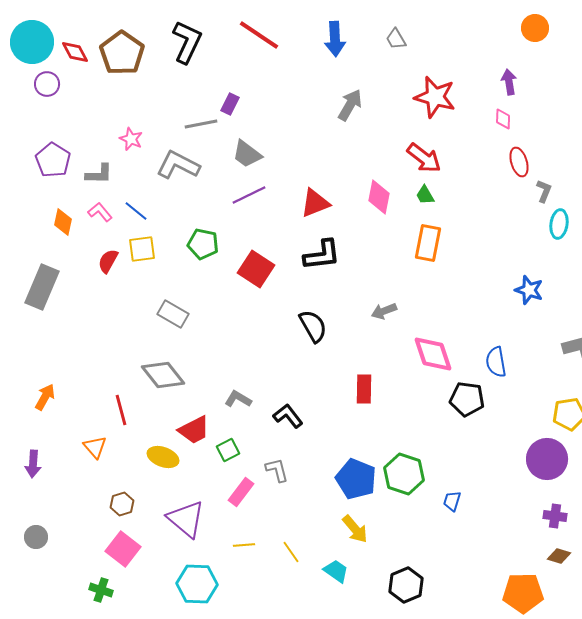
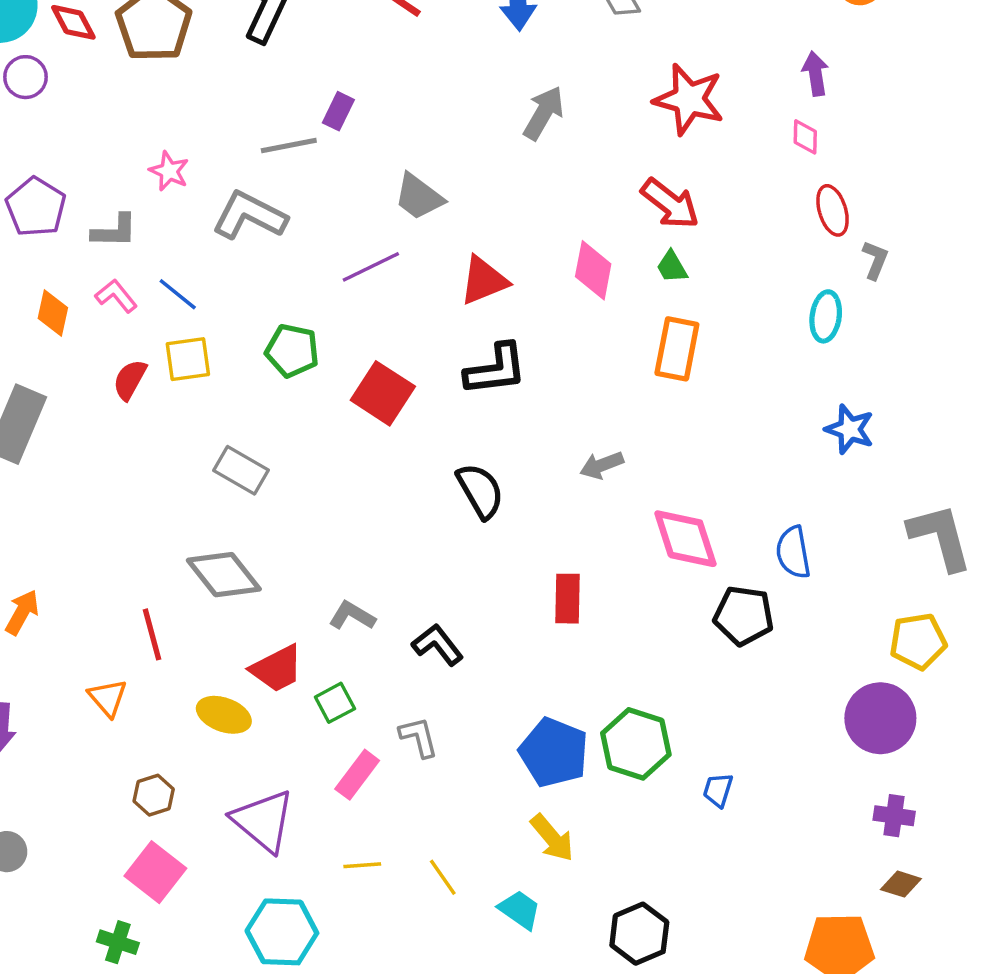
gray trapezoid: (247, 154) -> (419, 197), moved
cyan ellipse: (559, 224) -> (826, 316), moved

